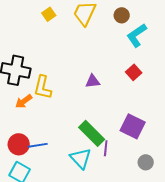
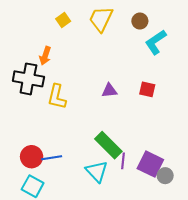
red square: (134, 72) -> (147, 89), moved, turned -35
orange arrow: (24, 101) -> (45, 56), moved, turned -36
purple square: (133, 126) -> (150, 164), moved

